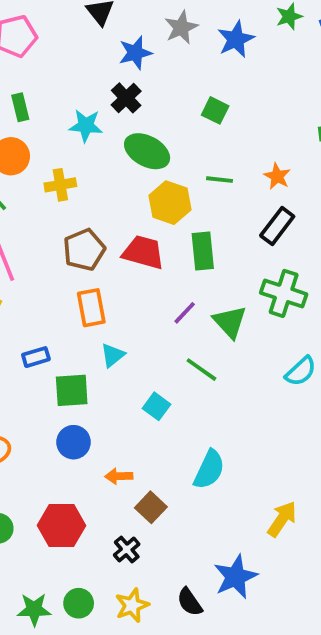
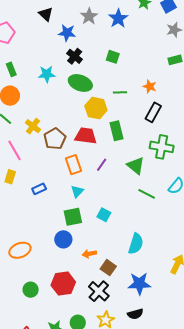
blue star: (135, 53) -> (67, 33), turned 30
black cross: (126, 98) -> (75, 56), moved
yellow cross: (60, 185) -> (33, 126), moved, turned -35
orange rectangle: (91, 308) -> (74, 165), moved
purple line: (185, 313) -> (102, 165), moved
blue rectangle: (36, 357) -> (39, 189), moved
green line: (201, 370) -> (147, 194), moved
green square: (72, 390) -> (73, 217), moved
black cross: (127, 549) -> (99, 291), size x1.5
blue star: (236, 577) -> (139, 284), moved, turned 30
black semicircle: (190, 602) -> (135, 314), turned -63

